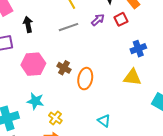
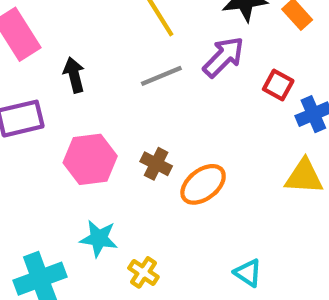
red square: (121, 19) -> (278, 85), moved, turned -32
purple arrow: (98, 20) -> (224, 57), size x1.5
orange ellipse: (85, 79) -> (203, 184), turned 45

